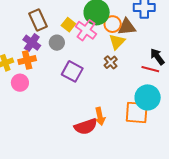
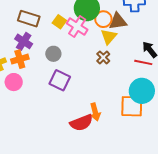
brown rectangle: (38, 20) -> (29, 19), turned -45
gray circle: (57, 43) -> (53, 54), moved
purple square: (72, 71) -> (60, 80), moved

